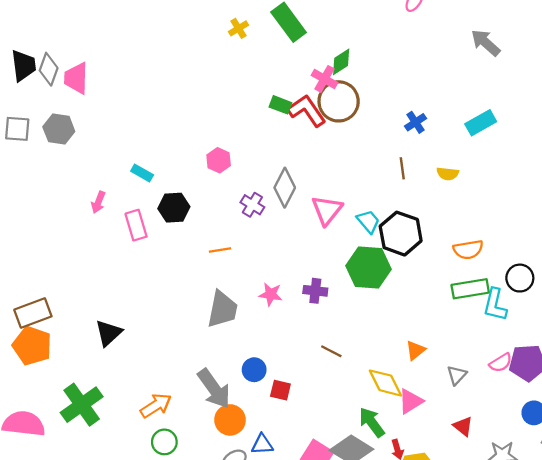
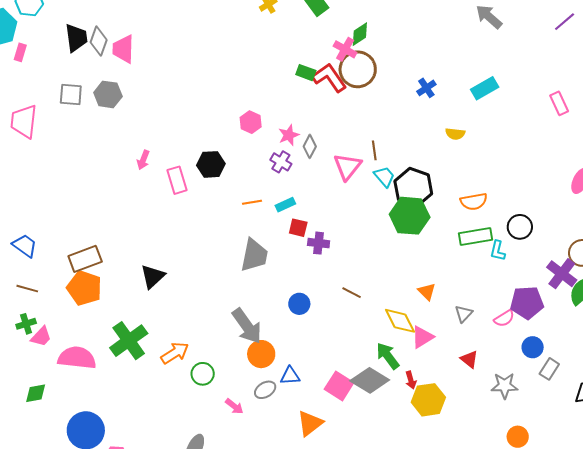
brown line: (402, 168) -> (374, 150), moved
cyan rectangle: (142, 173) -> (285, 205), moved, turned -54
gray diamond: (285, 188) -> (310, 146), size x0.7
green hexagon: (369, 268) -> (410, 216), moved
purple cross: (315, 291) -> (319, 243), moved
pink star: (271, 294) -> (289, 135), moved, turned -30
cyan L-shape: (495, 305) -> (498, 251), size x0.7
orange triangle: (415, 350) -> (427, 292), turned -36
pink semicircle: (501, 363) -> (504, 318), moved
blue circle: (254, 370) -> (299, 304), moved
red square: (280, 390) -> (298, 228), moved
orange arrow: (156, 406) -> (175, 353), moved

